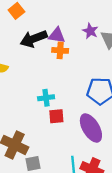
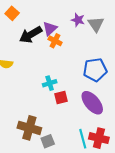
purple triangle: (57, 35) -> (50, 28), turned -42
orange cross: (60, 50) -> (55, 41), turned 32

